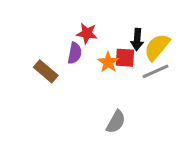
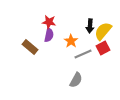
red star: (87, 33) -> (49, 22), moved
red square: (125, 58) -> (103, 48), moved, turned -32
gray line: (155, 71) -> (83, 54), moved

